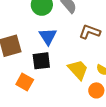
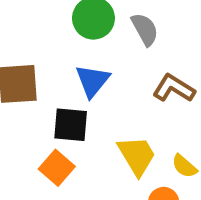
orange square: (25, 82) -> (57, 168), moved

